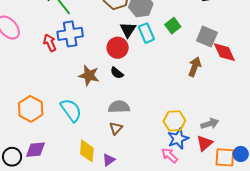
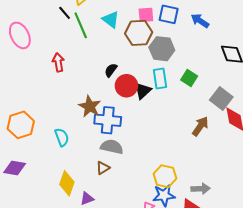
green square: (173, 26) -> (189, 78), turned -35
black triangle: (128, 30) -> (143, 91), moved
blue cross: (70, 34) -> (108, 120), moved
black semicircle: (117, 73) -> (111, 70), moved, turned 72
cyan semicircle: (71, 110) -> (62, 137), size x0.7

